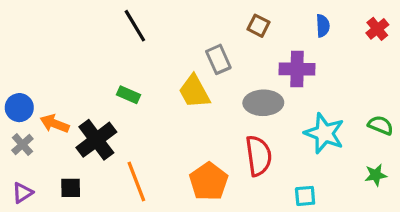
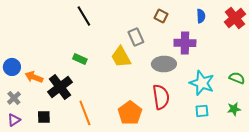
red cross: (377, 29) -> (235, 18), size x1.5
gray cross: (22, 145) -> (14, 98), moved
cyan square: (305, 196) -> (202, 111), moved

